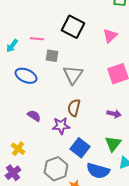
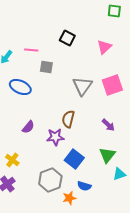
black square: (73, 27) -> (67, 38), size x0.7
gray triangle: (73, 75) -> (82, 86), moved
purple arrow: (114, 114) -> (108, 125), turned 32
purple semicircle: (34, 116) -> (28, 127), turned 96
blue semicircle: (98, 171) -> (84, 186), moved, size x0.6

